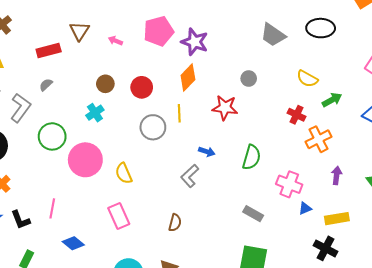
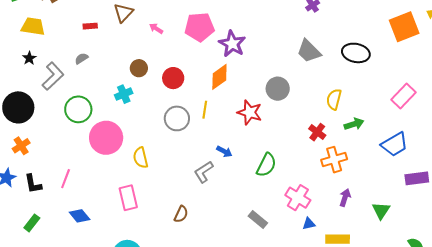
red rectangle: (49, 51) -> (90, 26), size x0.6
gray circle: (249, 79) -> (278, 89), size x1.5
yellow semicircle: (307, 79) -> (334, 99), turned 65

